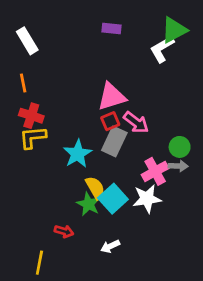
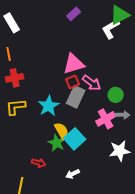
purple rectangle: (112, 29) -> (74, 14), turned -48
red cross: (31, 116) -> (15, 78), turned -30
yellow L-shape: (33, 137) -> (16, 107), moved
green circle: (180, 147) -> (116, 95), moved
white star: (147, 199) -> (120, 151), moved

